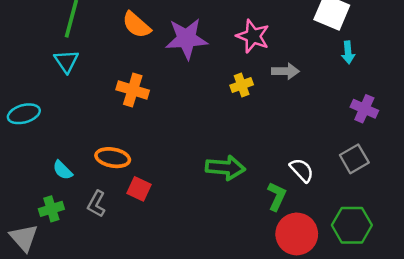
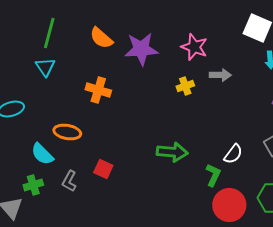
orange ellipse: (113, 158) -> (67, 132), moved
cyan semicircle: (63, 170) -> (42, 154), size x1.4
white semicircle: (302, 170) -> (233, 154), turned 80

